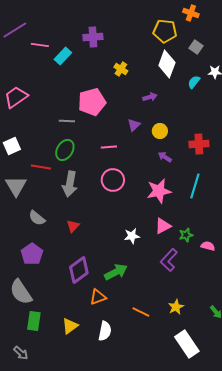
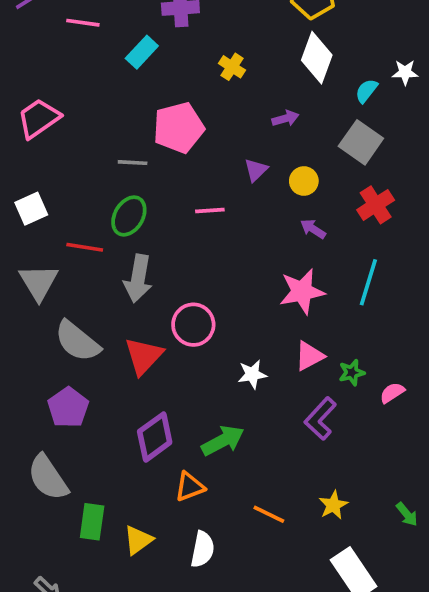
gray square: (196, 47) -> (361, 142), moved, size x1.6
cyan rectangle: (63, 56) -> (142, 52), moved
red cross: (199, 144) -> (376, 205), turned -30
pink circle: (113, 180) -> (193, 325), moved
gray semicircle: (37, 218) -> (77, 341), size x1.5
red triangle: (73, 226) -> (144, 356), size x1.6
pink semicircle: (208, 246) -> (392, 393), turned -48
green rectangle: (34, 321) -> (92, 522), moved

